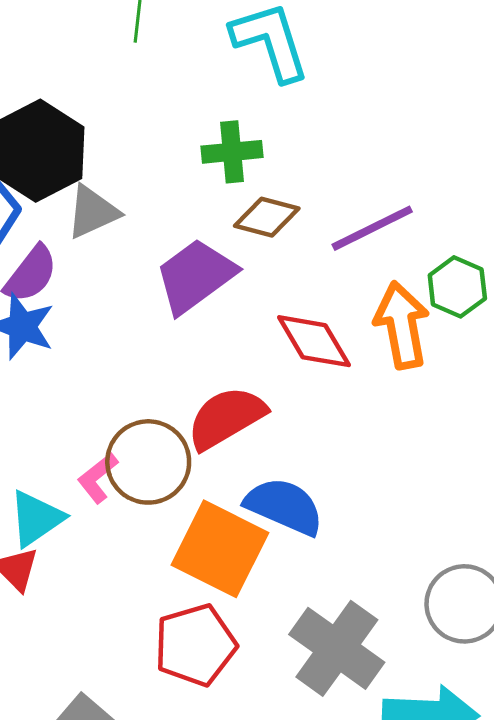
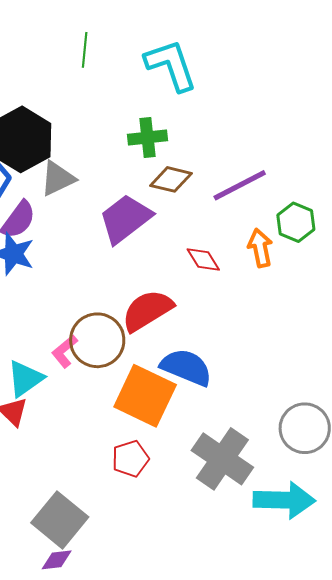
orange arrow: (402, 325) -> (260, 248), size x0.7
red diamond: (314, 341) -> (203, 260), size x0.7
red pentagon: (195, 645) -> (130, 459), size x0.7

